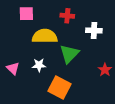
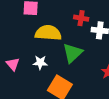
red cross: (67, 16) -> (81, 18), moved

